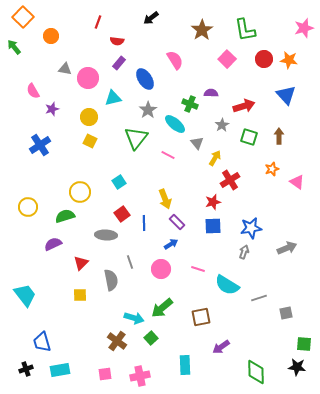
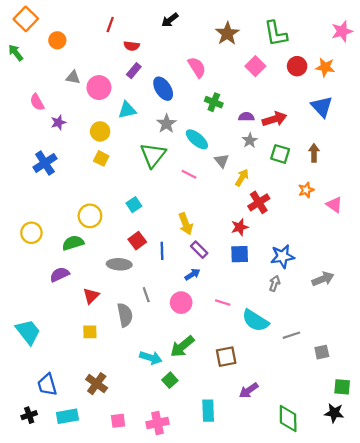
purple semicircle: (211, 93) -> (246, 117), moved
green cross: (190, 104) -> (214, 102), moved
brown cross: (117, 341) -> (97, 384), moved

